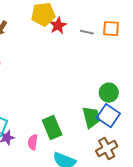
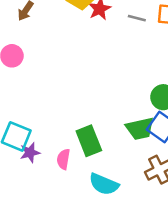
green trapezoid: (91, 117) -> (140, 129), turned 90

